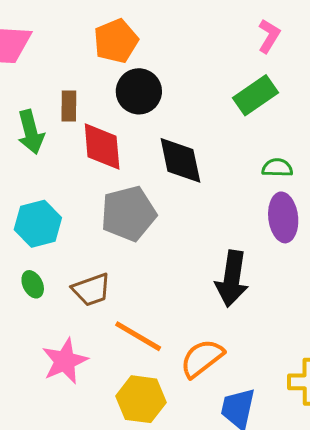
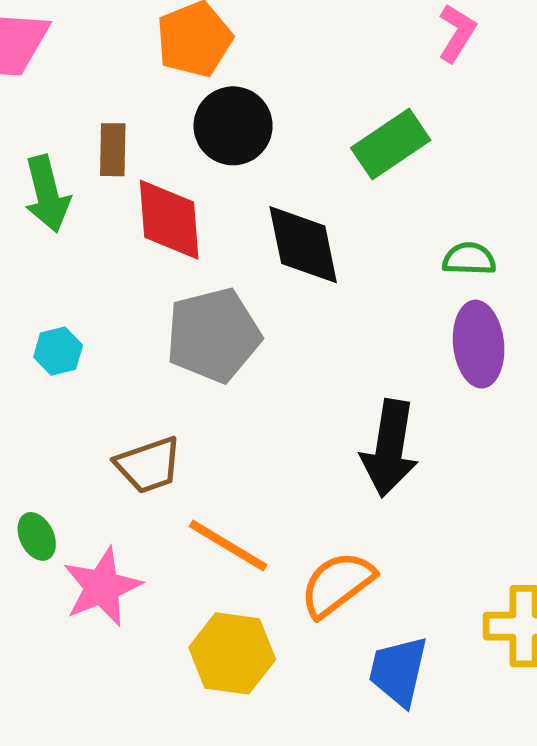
green rectangle: (256, 95) -> (391, 144), moved
cyan hexagon: (38, 224) -> (58, 351), size x0.6
green ellipse: (33, 284) -> (37, 536), moved

